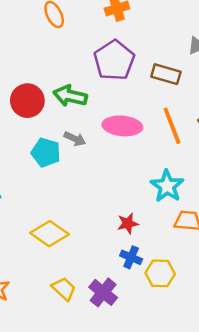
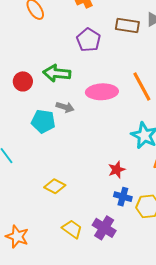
purple pentagon: (114, 60) -> (89, 40), size x0.7
brown rectangle: (166, 74) -> (127, 26), moved
red circle: (27, 101) -> (23, 81), size x0.7
yellow diamond: (50, 234) -> (55, 186), size x0.7

